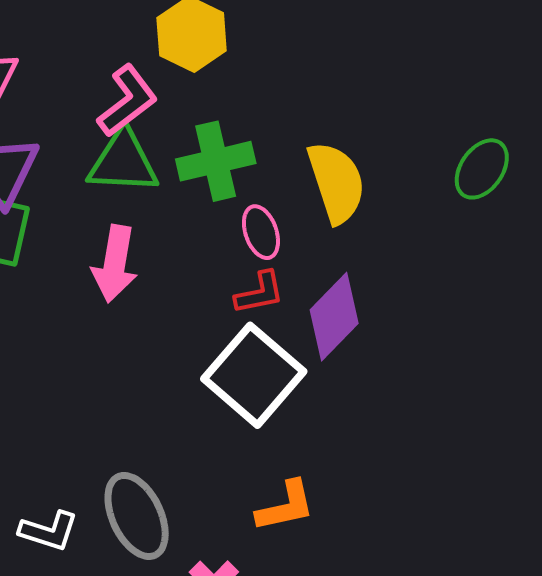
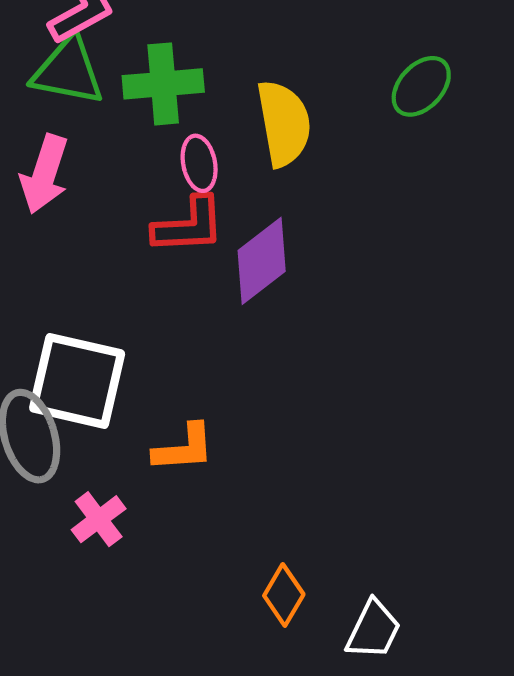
green ellipse: (482, 169) -> (421, 86), moved
red L-shape: (260, 293) -> (189, 225), size x1.4
white square: (254, 375) -> (77, 381), moved, turned -36

